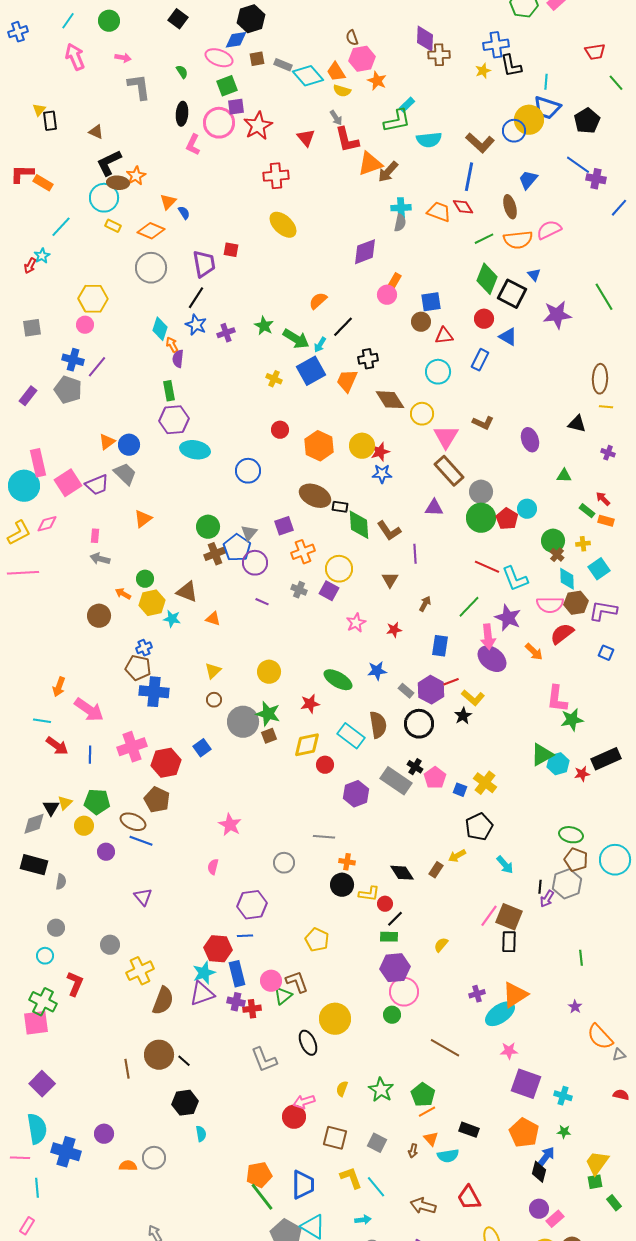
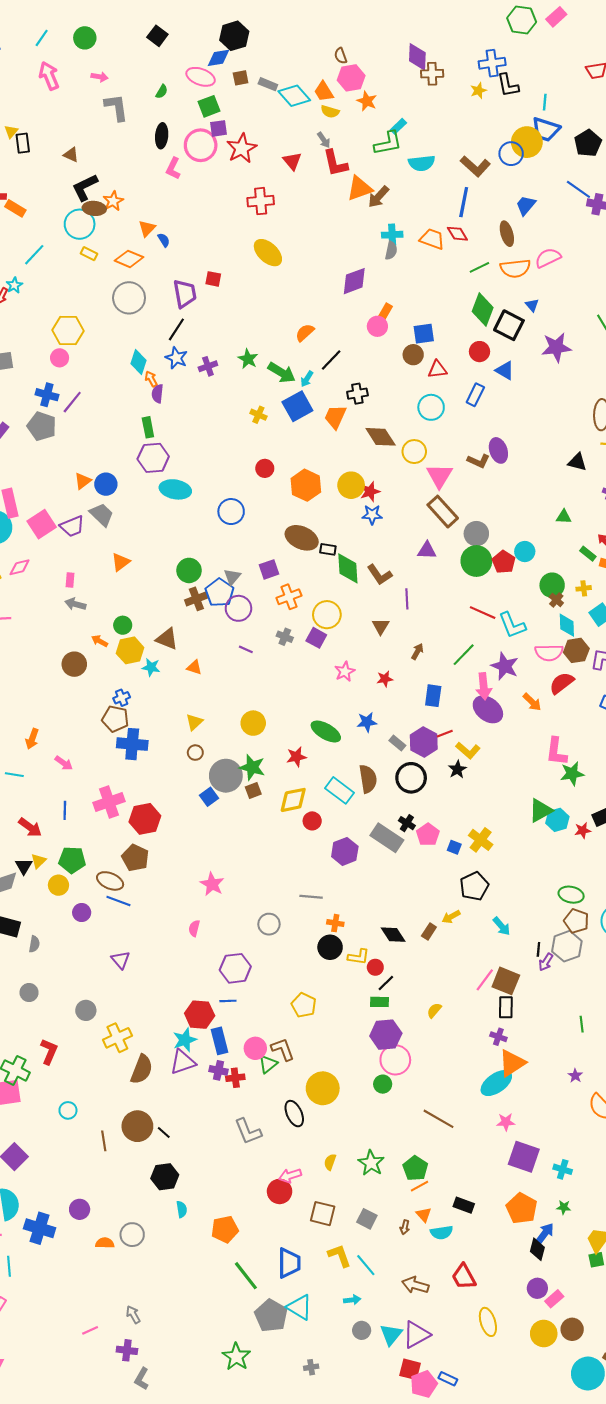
green semicircle: (182, 72) -> (162, 92), turned 64
purple ellipse: (530, 440) -> (498, 450), moved
pink arrow: (89, 710) -> (64, 763), size x0.6
red arrow: (57, 746) -> (30, 827), moved
blue square: (202, 748) -> (209, 797), moved
cyan circle: (45, 956) -> (68, 1110), moved
purple cross: (477, 994) -> (498, 1037), moved, turned 35
orange pentagon: (259, 1175) -> (225, 1229), moved

